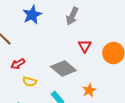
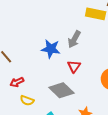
blue star: (32, 15) -> (51, 49), moved, turned 30
red triangle: (85, 46) -> (74, 66), moved

